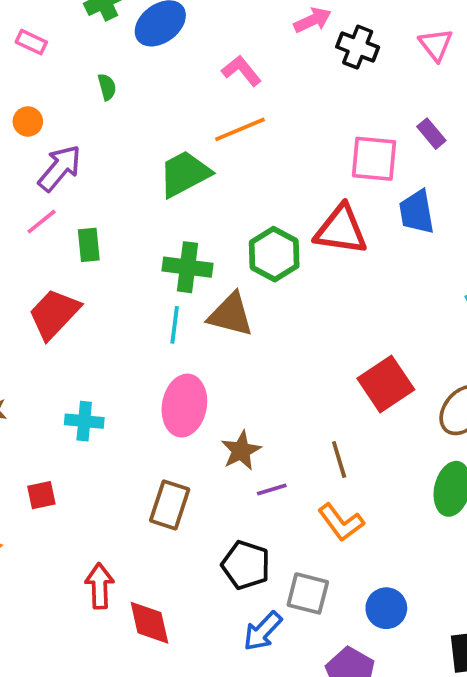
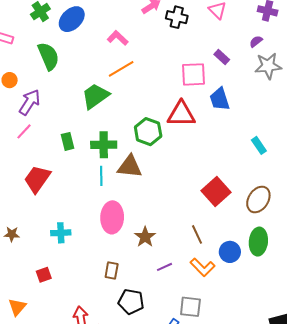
green semicircle: (107, 87) -> (48, 56), size x2.0
green rectangle: (89, 245) -> (67, 141), moved
purple line: (272, 489) -> (164, 267), moved
brown rectangle: (170, 505) -> (112, 270), size x0.7
black pentagon: (246, 565) -> (131, 302), moved
blue circle: (386, 608) -> (230, 252), moved

